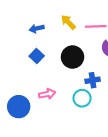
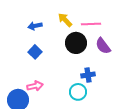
black circle: (73, 57) -> (76, 43), moved
pink arrow: (47, 94) -> (35, 86), moved

